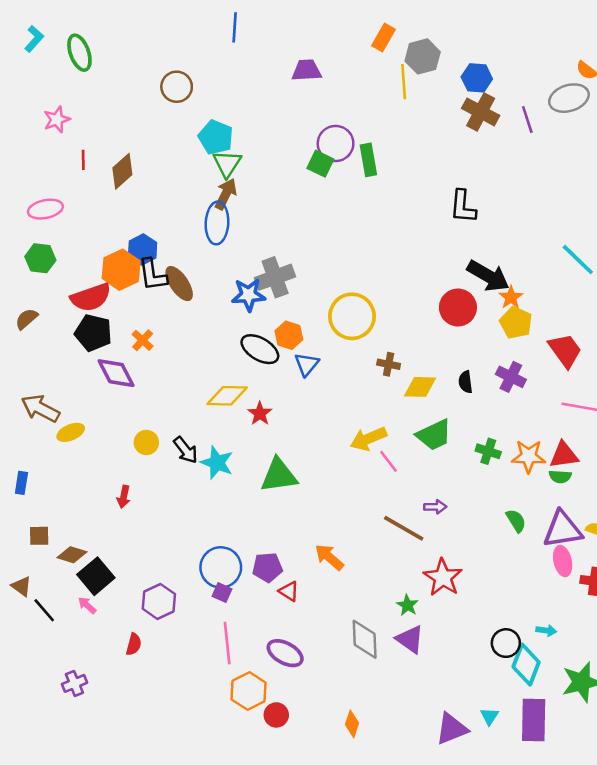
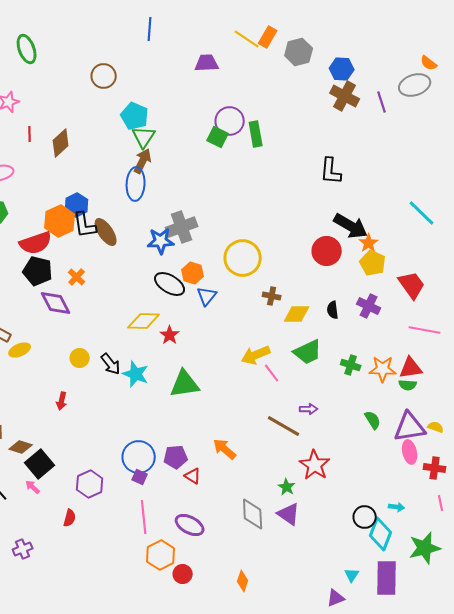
yellow line: (404, 82) -> (247, 39), moved, turned -52
purple triangle: (452, 729) -> (336, 598), moved, size x0.7

